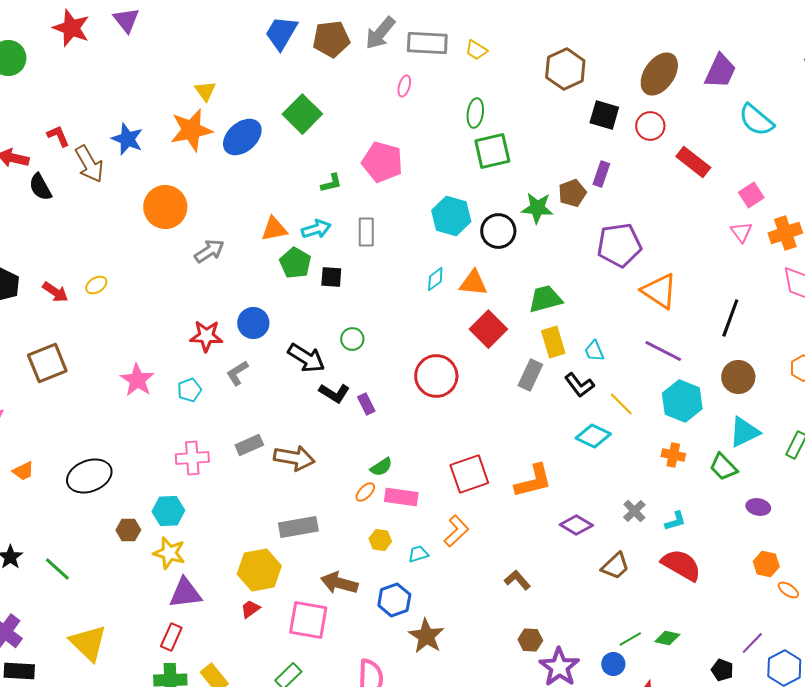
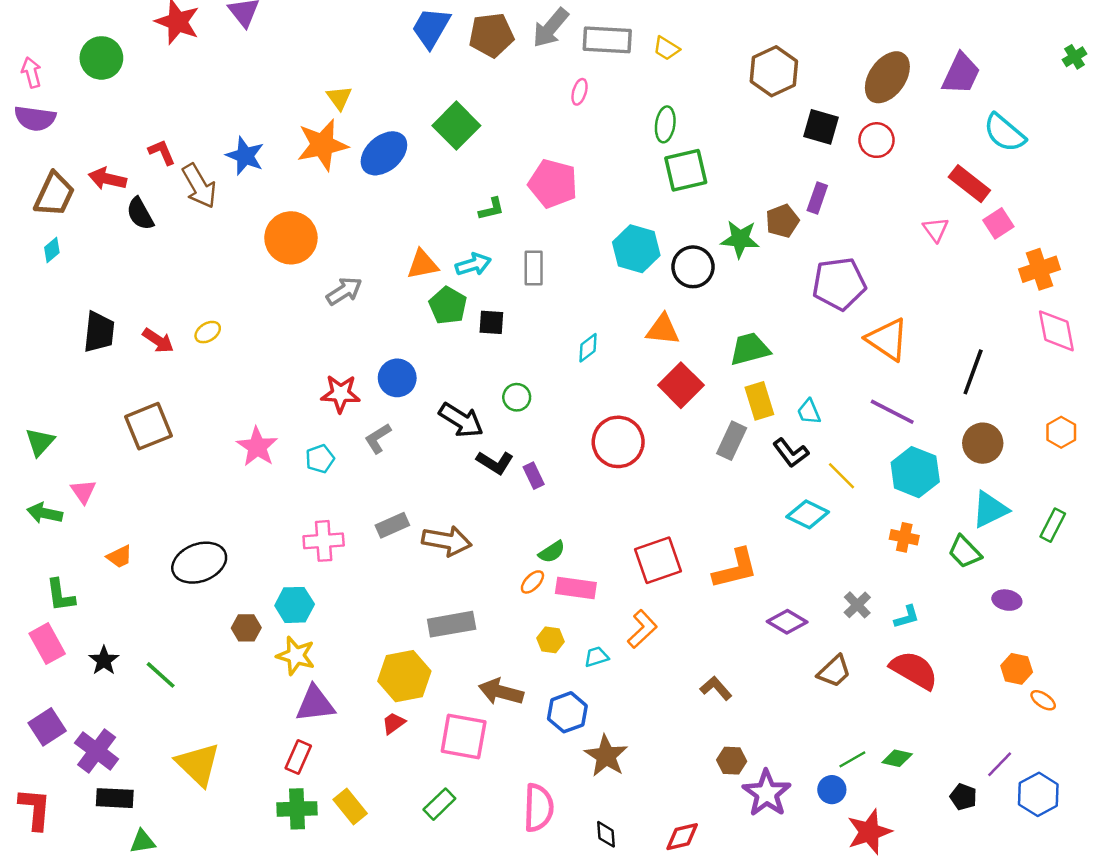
red rectangle: (693, 162) -> (969, 184), moved
pink triangle: (741, 232) -> (936, 229), moved
cyan diamond: (435, 279) -> (588, 348), moved

